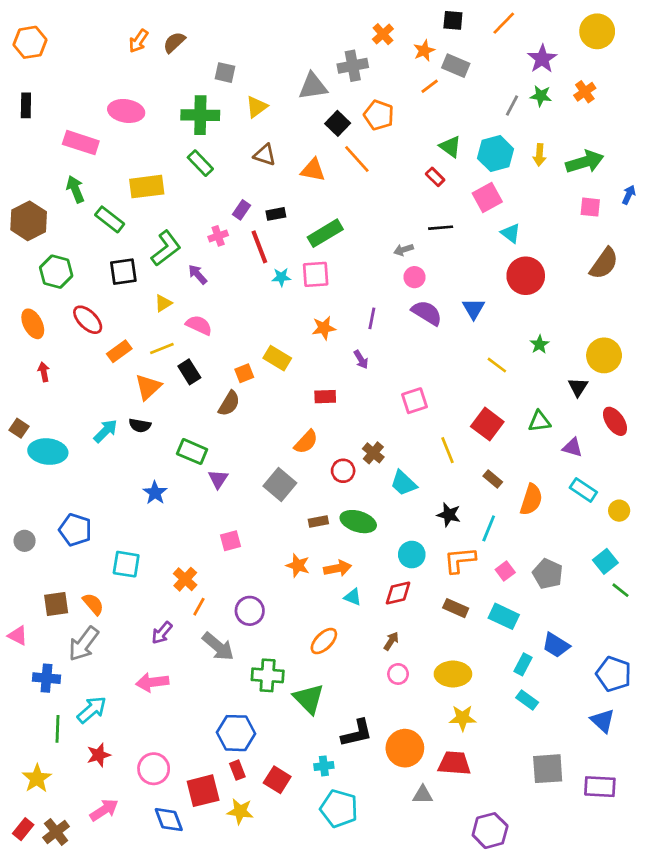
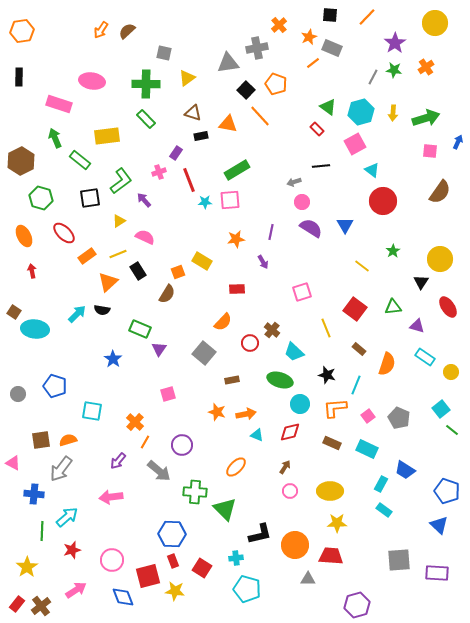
black rectangle: (276, 214) -> (201, 136), moved
green ellipse: (358, 522) -> (280, 380), moved
orange semicircle: (93, 604) -> (68, 440), turned -66

